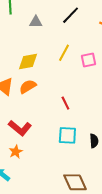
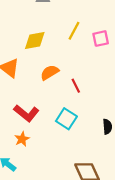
orange semicircle: (28, 87) -> (50, 72), moved
cyan square: (67, 135) -> (66, 119), moved, turned 30

